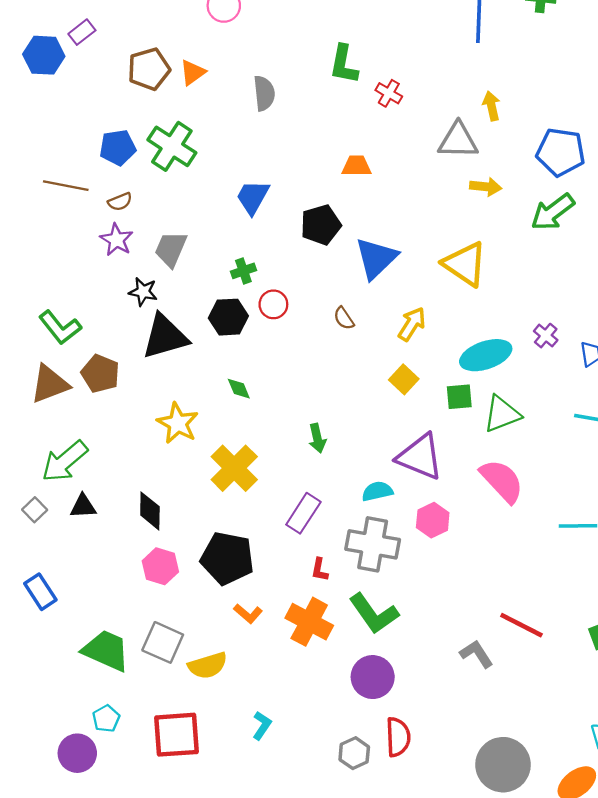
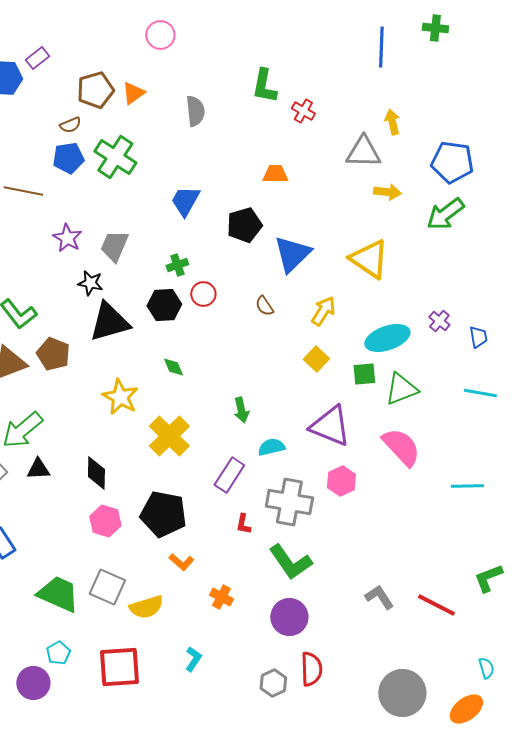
brown semicircle: (120, 202) -> (70, 125), moved
cyan semicircle: (377, 491) -> (271, 447), moved
orange cross: (309, 622) -> (221, 597), moved, size x0.6
red line: (521, 625) -> (436, 605), moved

